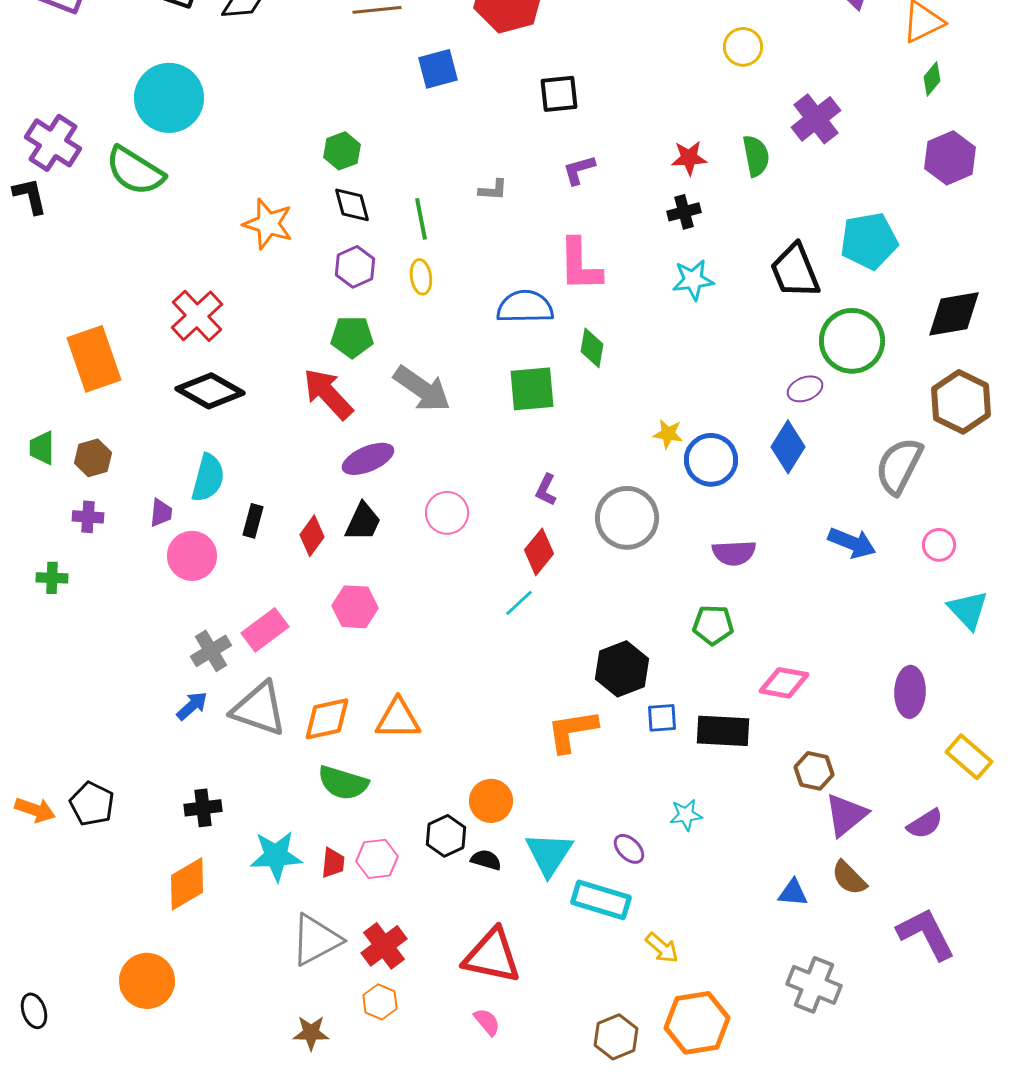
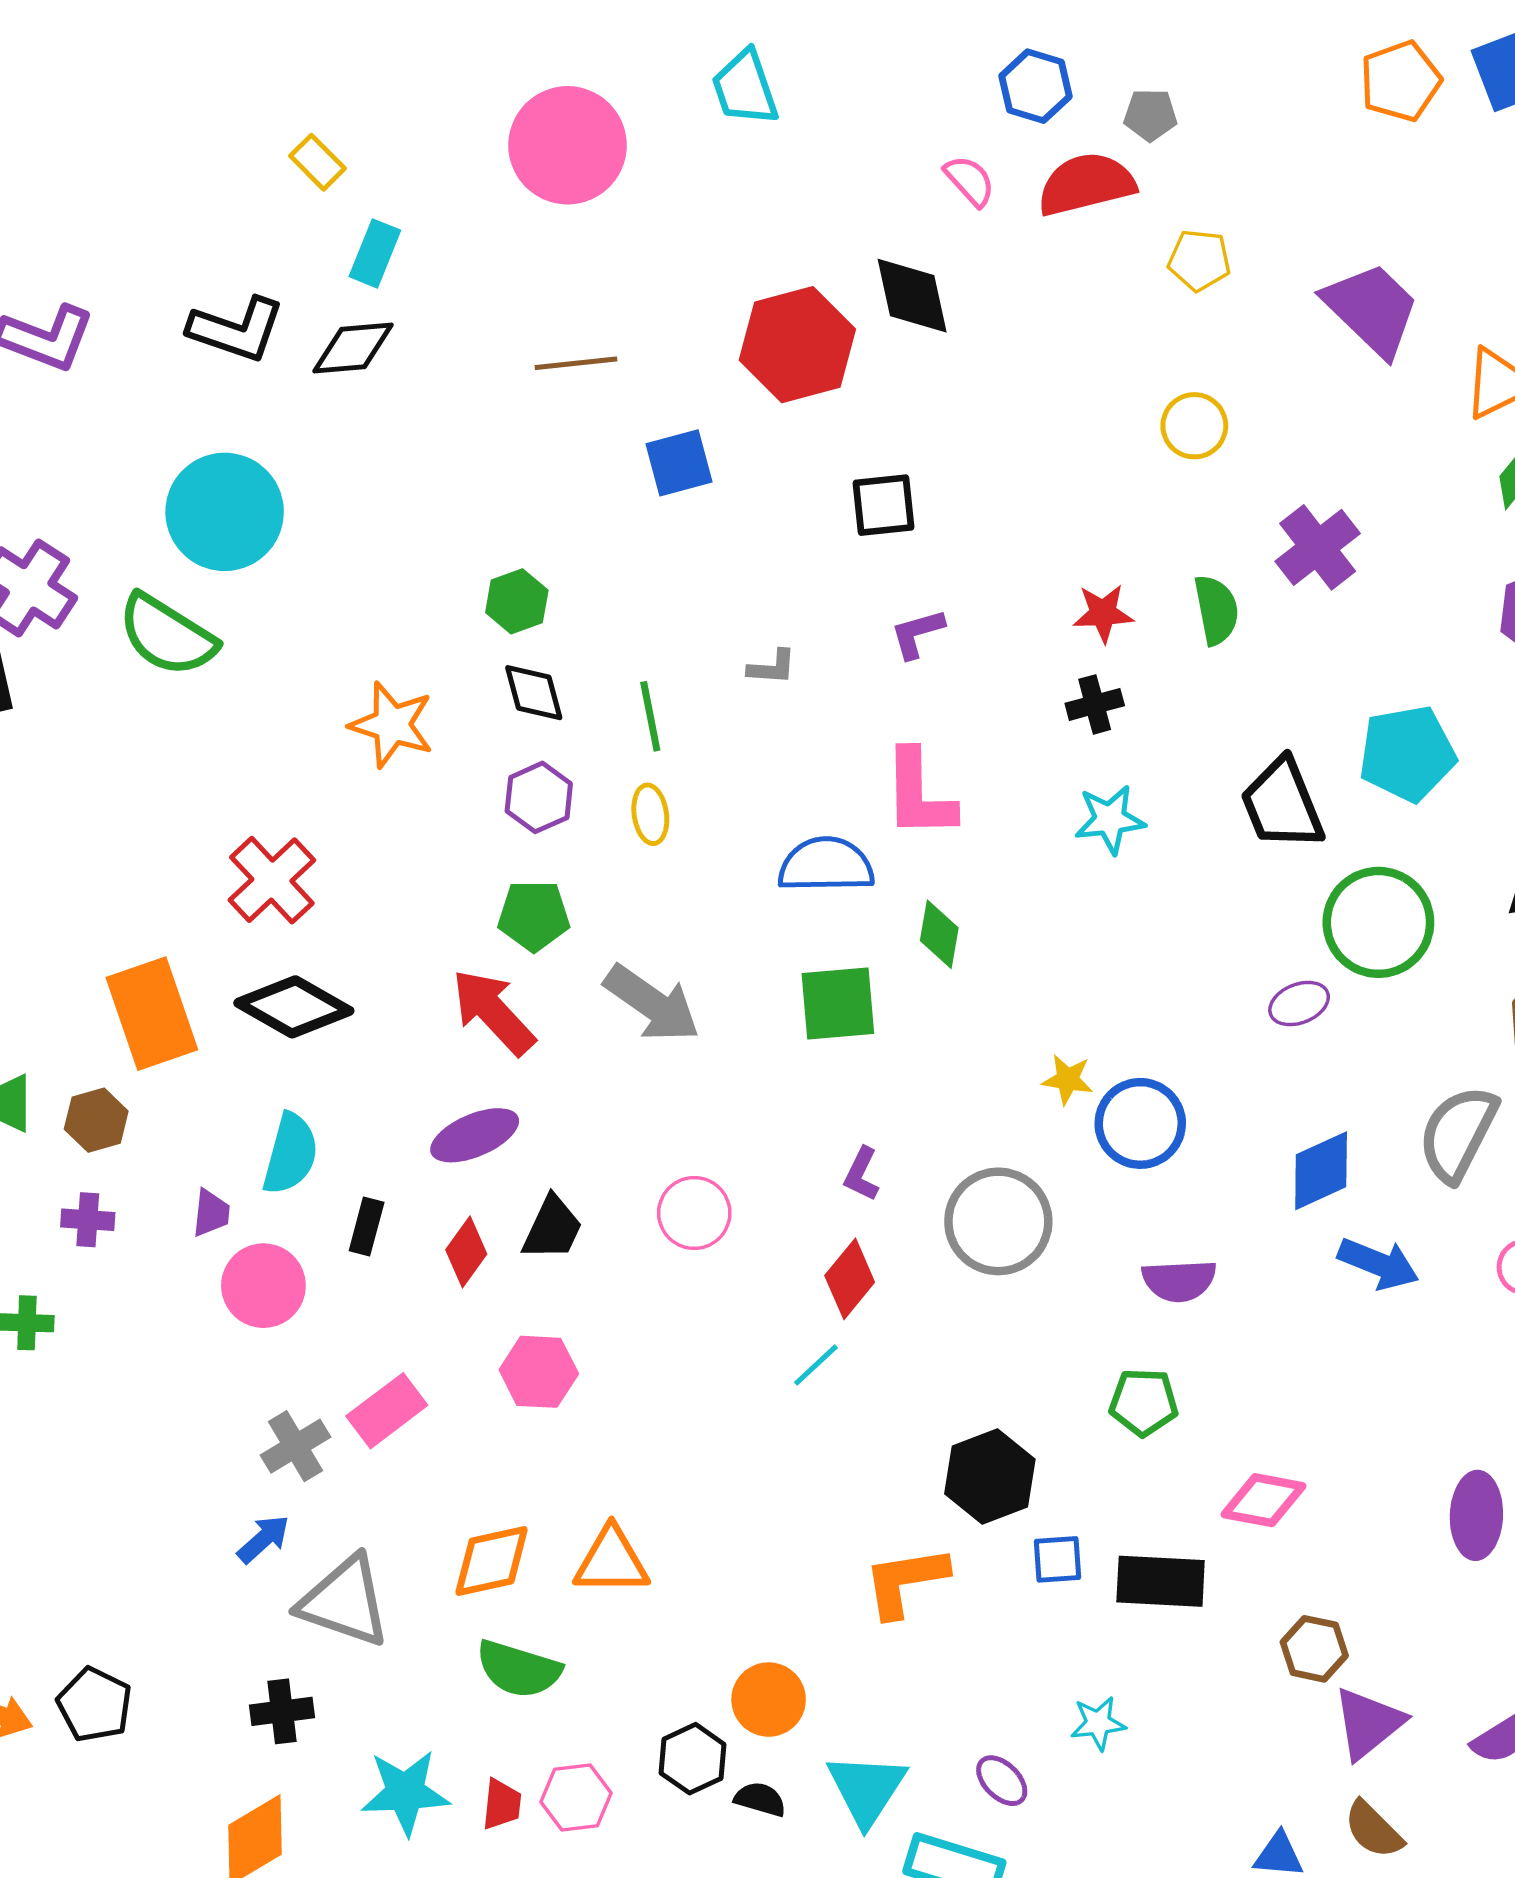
orange rectangle: (94, 359) -> (152, 1014), moved
blue diamond: (788, 447) -> (1321, 1171), moved, turned 33
purple ellipse: (368, 459) -> (475, 1135), moved
gray triangle: (259, 709) -> (345, 1602), moved

